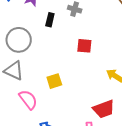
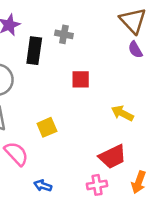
black rectangle: (50, 20) -> (34, 51), size x1.5

